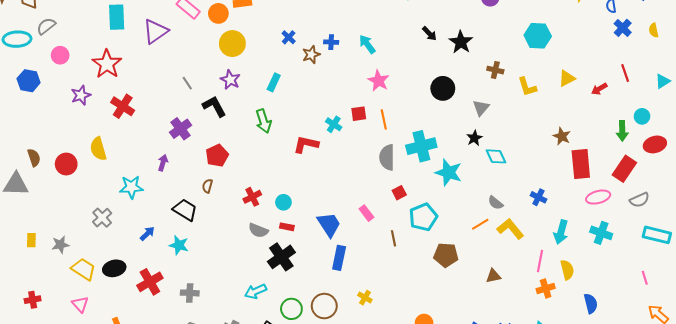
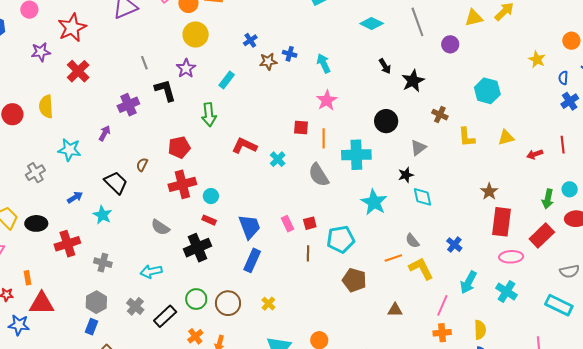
cyan cross: (334, 124) -> (278, 159), moved
cyan cross: (421, 146) -> (356, 155), moved
red pentagon: (217, 156) -> (179, 147), moved
gray semicircle: (387, 157) -> (319, 175), turned -45
red square: (399, 193) -> (310, 223), moved
red cross: (252, 197) -> (182, 184), size x1.5
gray semicircle: (639, 200) -> (569, 271), moved
gray semicircle: (258, 230) -> (160, 227), moved
yellow semicircle: (567, 270) -> (480, 330), moved
cyan arrow: (255, 291) -> (151, 271), moved

